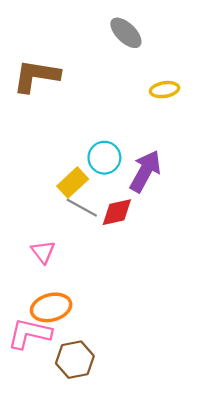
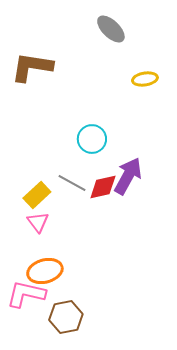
purple arrow: (145, 171) -> (128, 176), moved
yellow rectangle: (73, 183) -> (37, 195), moved

